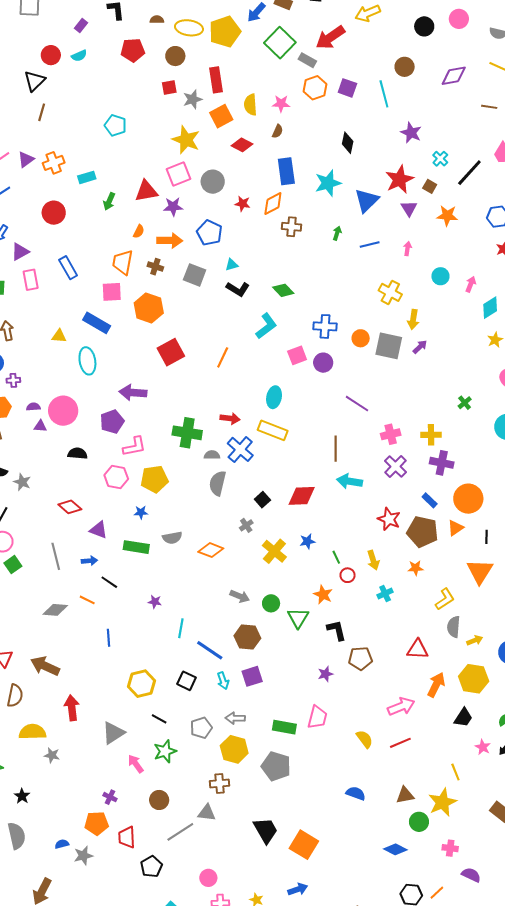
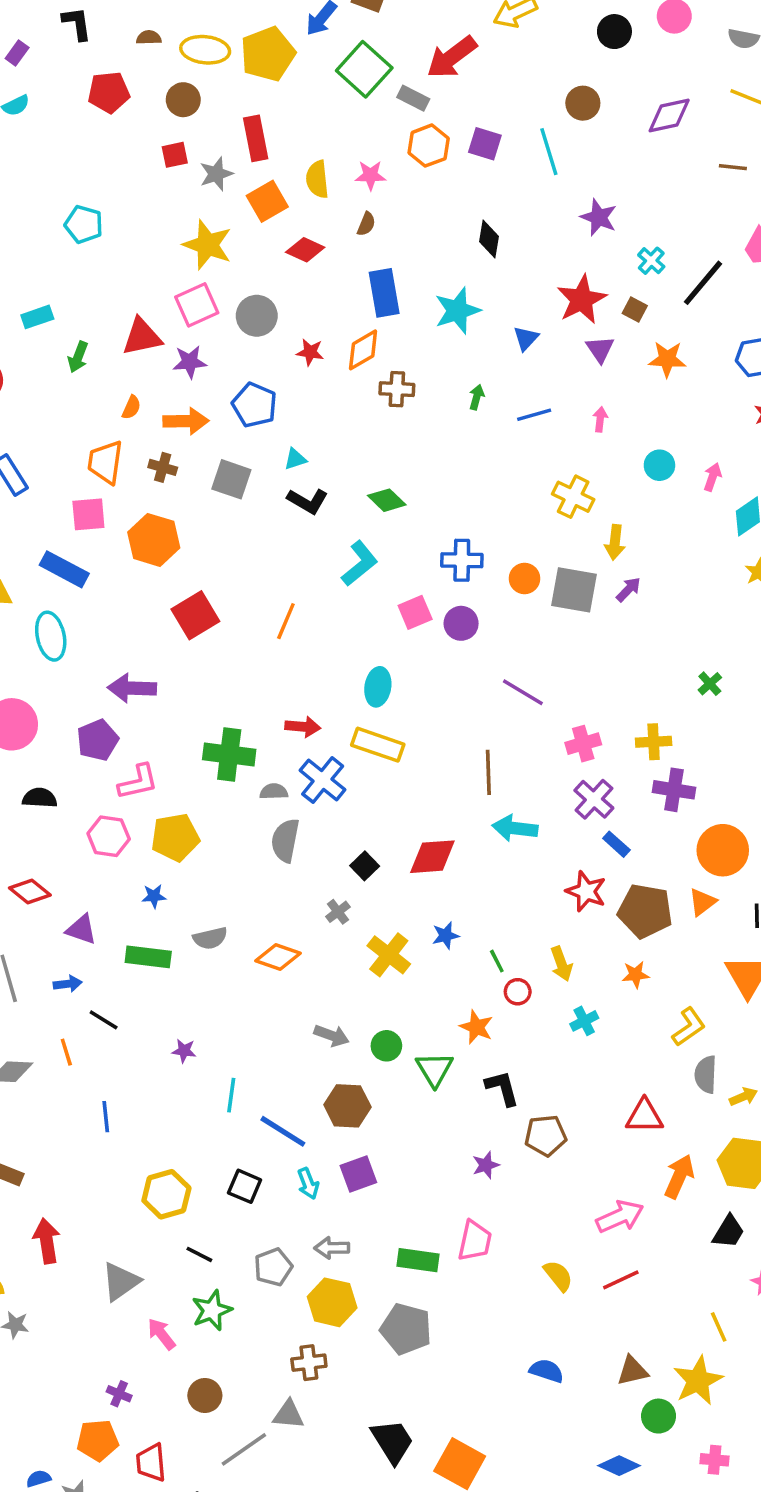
blue triangle: (367, 200) -> (526, 338), size x0.6
blue rectangle: (430, 500) -> (616, 844), moved
orange line: (87, 600) -> (66, 1052), turned 49

